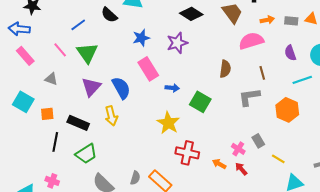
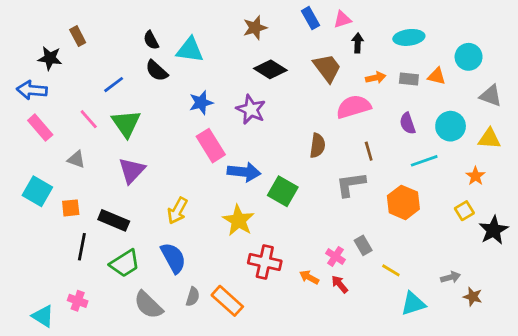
purple star: (177, 43) -> (251, 110), turned -30
blue semicircle: (121, 88) -> (173, 258), moved
blue arrow: (172, 88) -> (244, 172), size x1.6
yellow arrow: (111, 116) -> (177, 211), moved, turned 42

